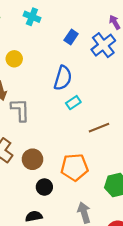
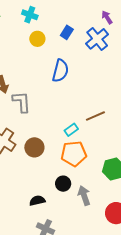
yellow circle: (14, 59) -> (37, 39), moved
cyan rectangle: (73, 103) -> (71, 130), moved
black circle: (44, 187) -> (63, 184), moved

